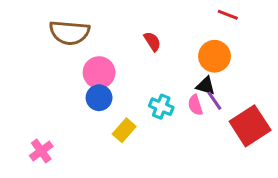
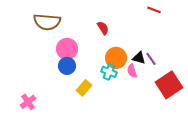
orange circle: (215, 56) -> (116, 58), moved
purple line: (215, 101) -> (151, 59), moved

